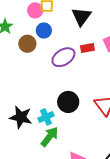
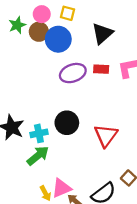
pink circle: (35, 10) -> (42, 14), moved
blue circle: (44, 31) -> (58, 39), size x1.5
brown circle: (27, 44) -> (39, 32), moved

